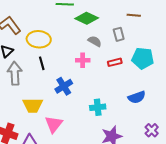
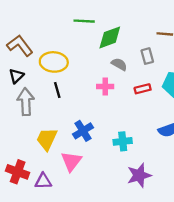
green diamond: (87, 18) -> (110, 37), turned -45
blue cross: (64, 86) -> (83, 131), moved
yellow trapezoid: (33, 105) -> (47, 139), turned 115

